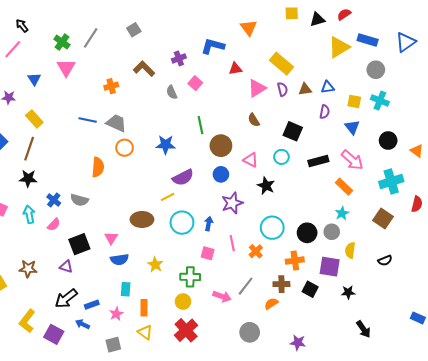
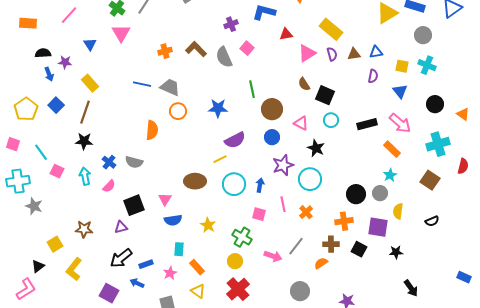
brown L-shape: (144, 69) -> (196, 49), moved
gray semicircle: (172, 92) -> (224, 57), size x1.5
black square: (293, 131) -> (325, 95), moved
cyan circle: (272, 228) -> (310, 179), moved
purple triangle: (66, 267) -> (121, 227), turned -32
green cross: (190, 277) -> (242, 237), turned 30
orange rectangle: (144, 308) -> (197, 267), turned -42
yellow L-shape: (27, 321) -> (74, 269), moved

